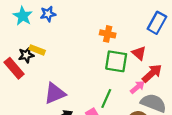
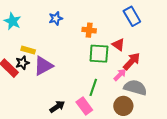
blue star: (48, 14) -> (56, 18), moved
blue rectangle: (157, 23) -> (132, 16), turned -54
black star: (26, 55) -> (22, 63), moved
purple triangle: (55, 93) -> (43, 66), moved

